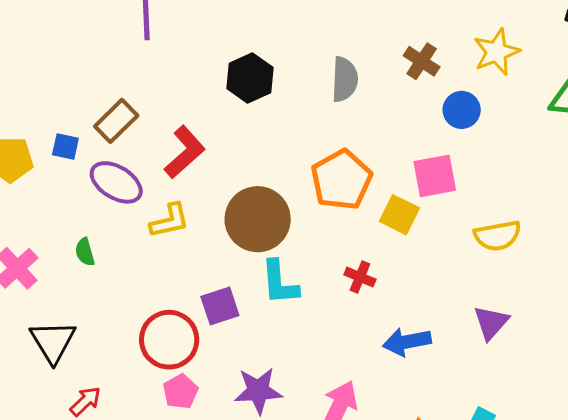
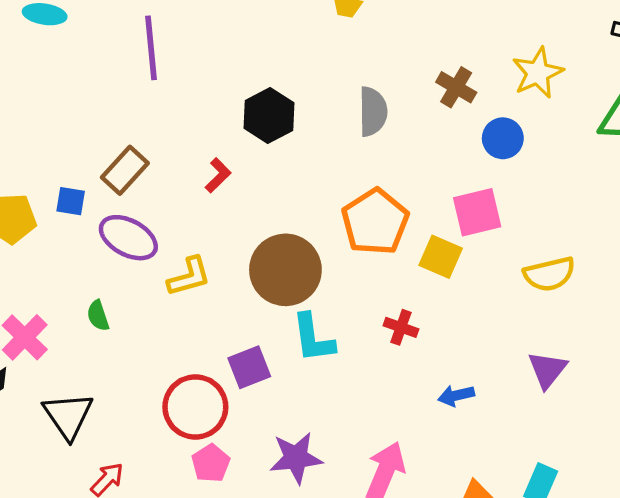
red L-shape: (185, 152) -> (218, 175), moved, size x0.6
blue arrow: (407, 342) -> (456, 396), size x0.7

